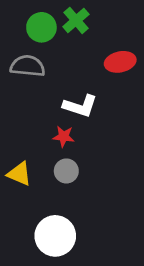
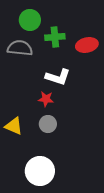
green cross: (76, 20) -> (55, 37), moved, turned 36

